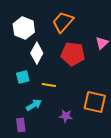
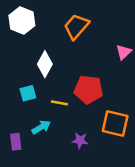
white hexagon: (24, 28) -> (22, 20), moved
red pentagon: (73, 54) -> (88, 90), moved
purple rectangle: (21, 125) -> (16, 142), moved

